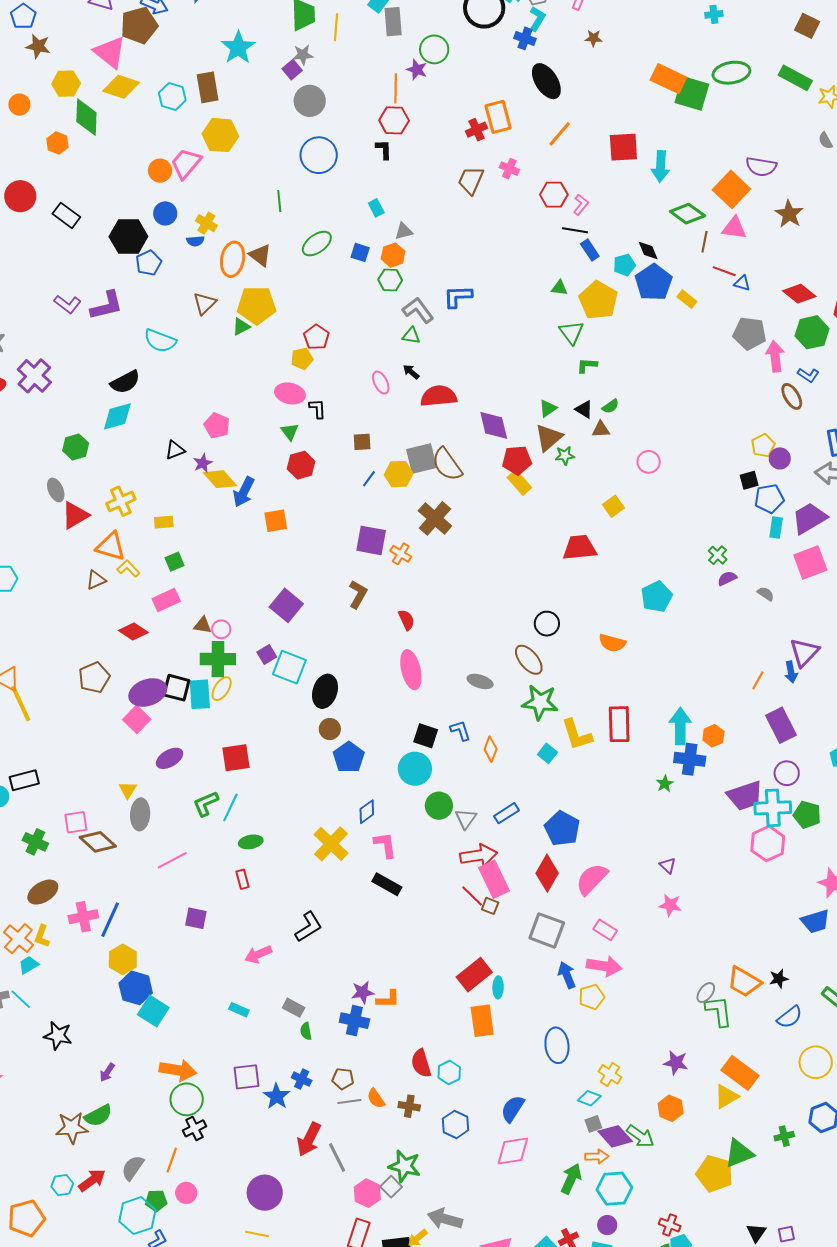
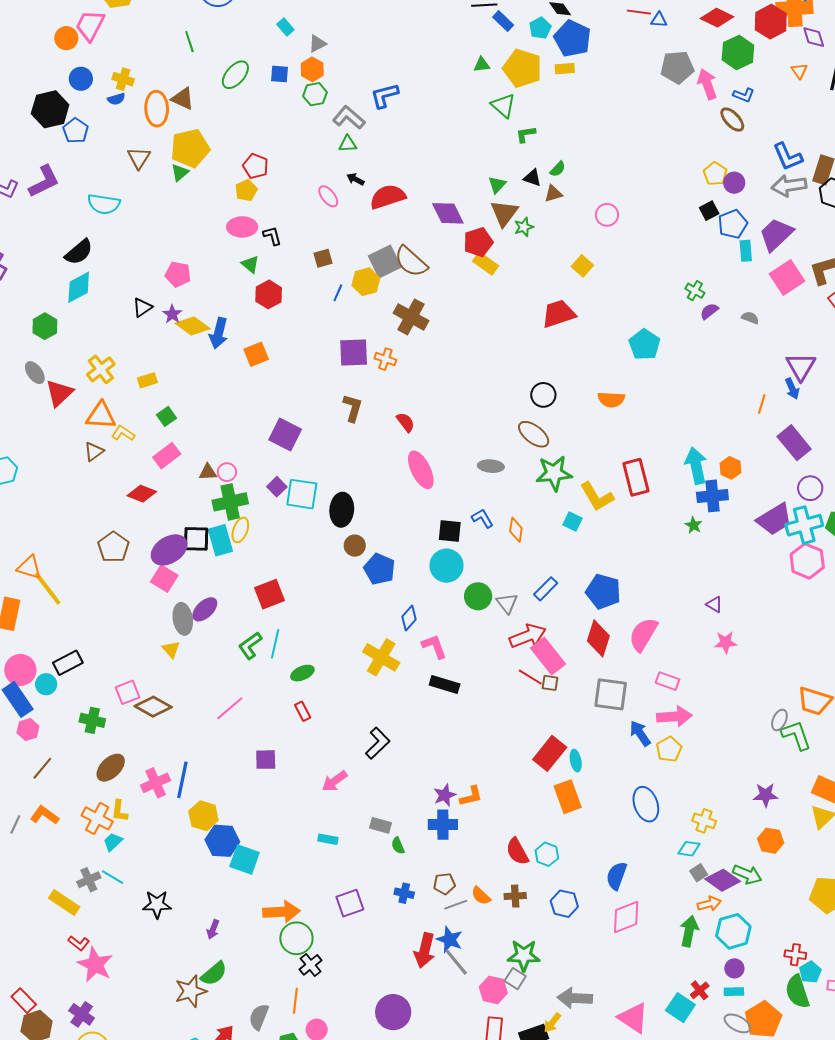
yellow rectangle: (687, 299) -> (565, 69), moved, turned -30
gray ellipse: (140, 814) -> (183, 619), moved
blue star: (277, 1096) -> (450, 939), moved

